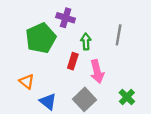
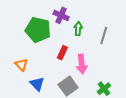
green pentagon: (41, 38) -> (38, 30), turned 30
green arrow: (86, 41) -> (78, 29), moved

